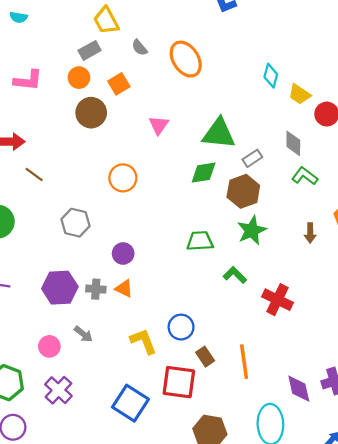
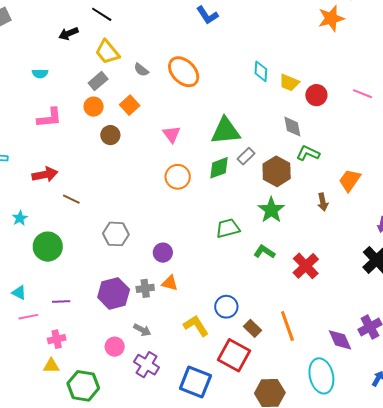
cyan semicircle: (19, 17) -> (40, 73), moved
brown circle: (91, 113) -> (110, 135), size x0.7
gray rectangle: (252, 158) -> (246, 156), moved
orange circle: (123, 178) -> (178, 177), moved
brown hexagon: (243, 191) -> (277, 171), moved
red cross: (277, 300) -> (306, 266), turned 32
red square: (179, 382) -> (234, 355), turned 32
purple cross: (58, 390) -> (147, 365), moved

